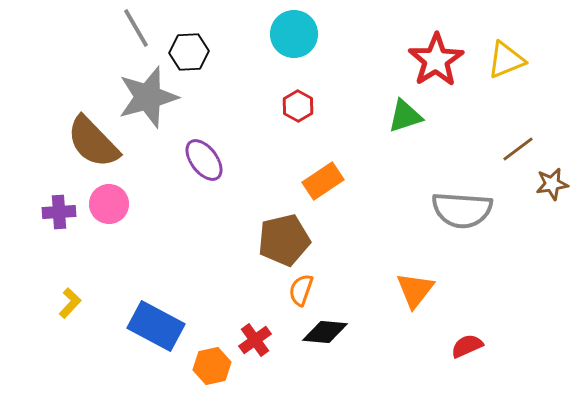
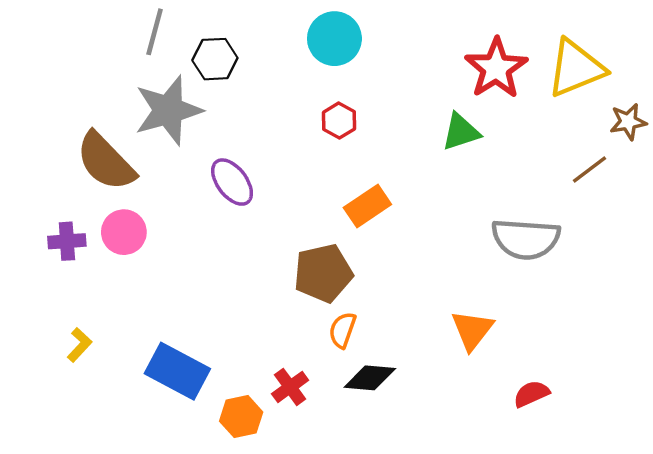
gray line: (136, 28) -> (155, 32), turned 45
yellow triangle: (506, 60) -> (576, 68), size x1.4
brown star: (552, 184) -> (628, 122), moved

